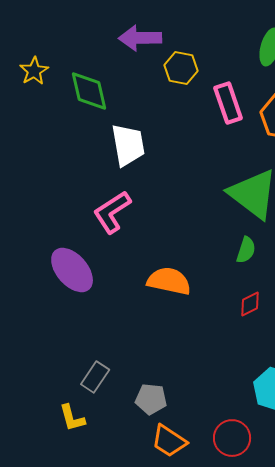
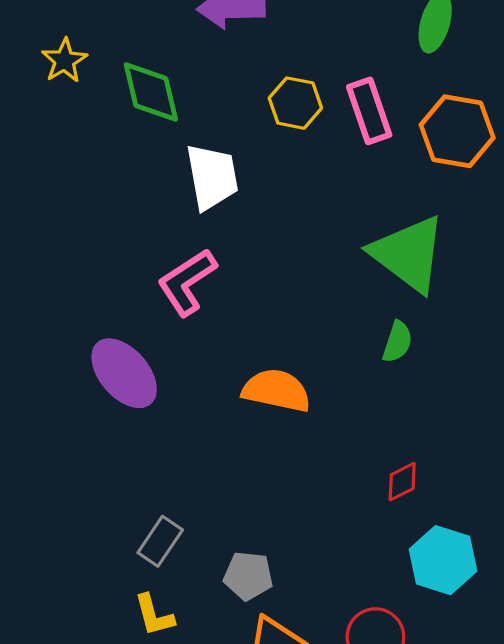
yellow hexagon: (181, 68) -> (295, 103), moved
red diamond: (250, 304) -> (402, 482), moved
yellow L-shape: (72, 418) -> (154, 615), moved

